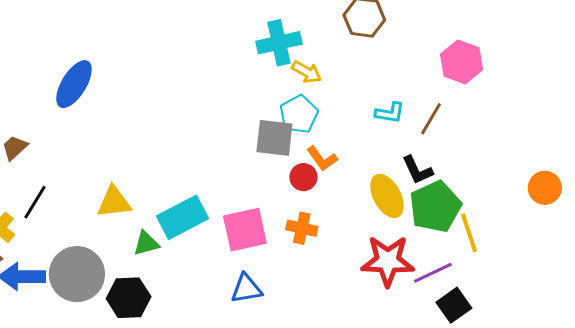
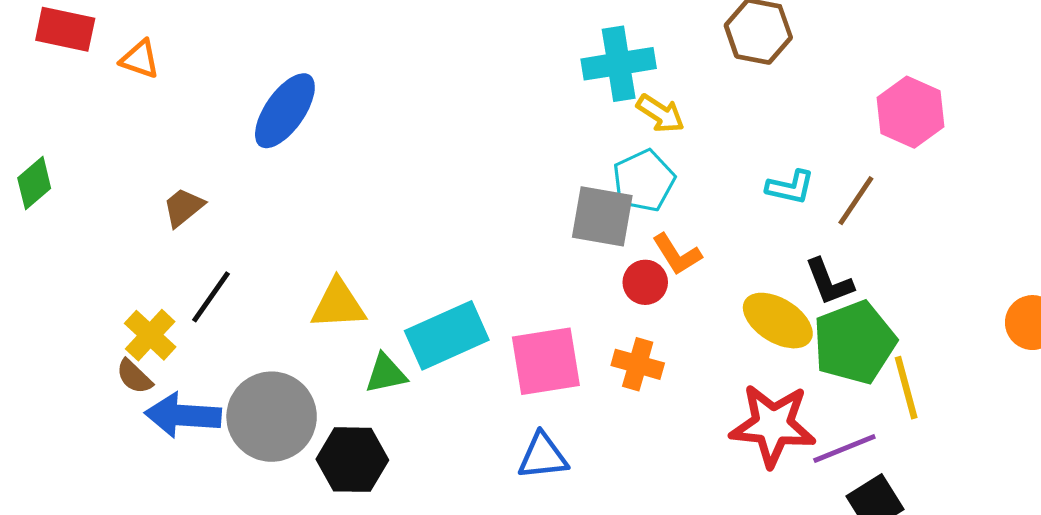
yellow ellipse: (387, 196) -> (778, 321), turned -33

